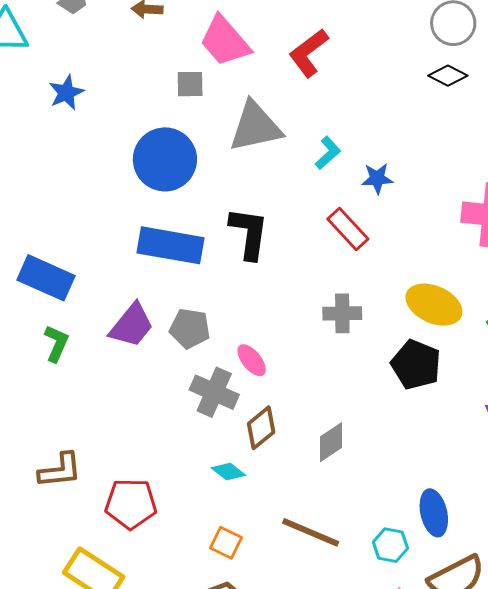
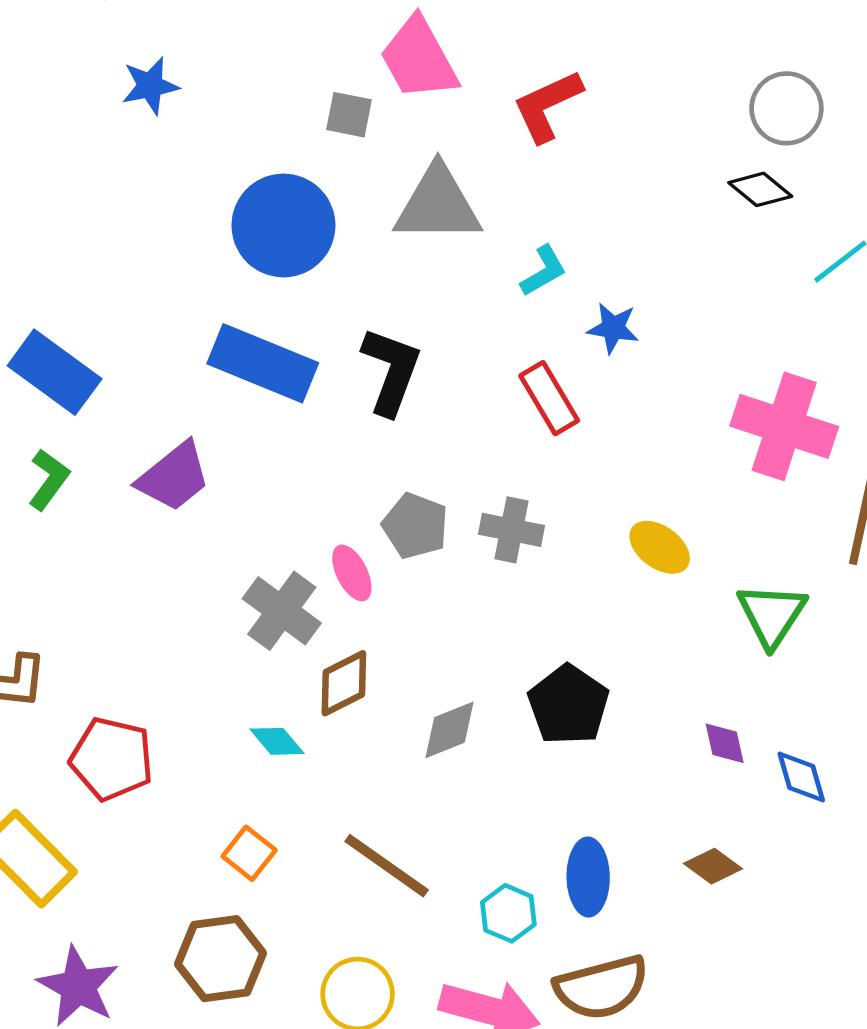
yellow ellipse: (434, 305) -> (660, 547), size x0.7
gray pentagon: (190, 328) -> (415, 526), moved
black pentagon: (416, 365) -> (568, 705), moved

